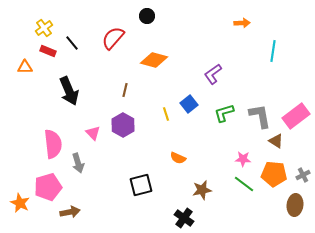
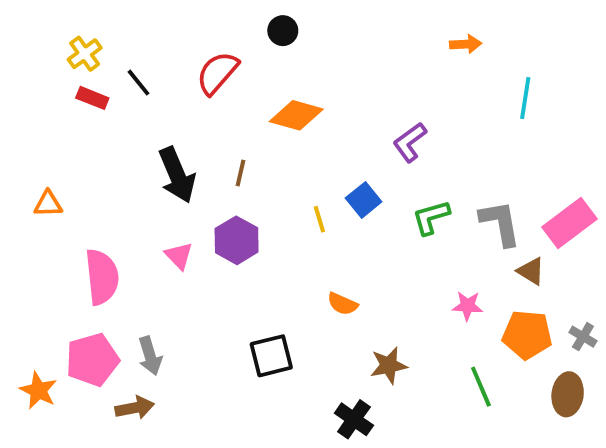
orange triangle: (25, 67) -> (48, 204), moved
black arrow: (69, 91) -> (177, 175), moved
gray arrow: (78, 163) -> (150, 356), moved
gray cross: (303, 175) -> (583, 337), turned -32
green line: (244, 184) -> (481, 387), moved, turned 30

